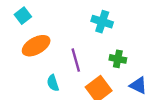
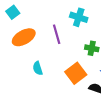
purple line: (76, 60) -> (57, 34), moved

